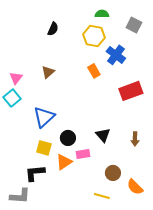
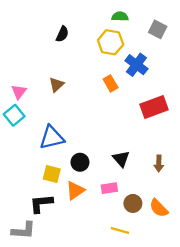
blue triangle: (44, 117) -> (52, 138), turned 30
pink rectangle: (83, 154) -> (109, 188), moved
orange semicircle: (135, 187) -> (159, 208), moved

